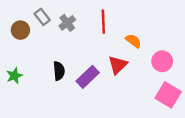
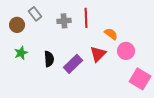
gray cross: (67, 23) -> (64, 21), moved, turned 32
pink circle: (162, 61) -> (126, 51), moved
green star: (14, 76) -> (21, 53), moved

